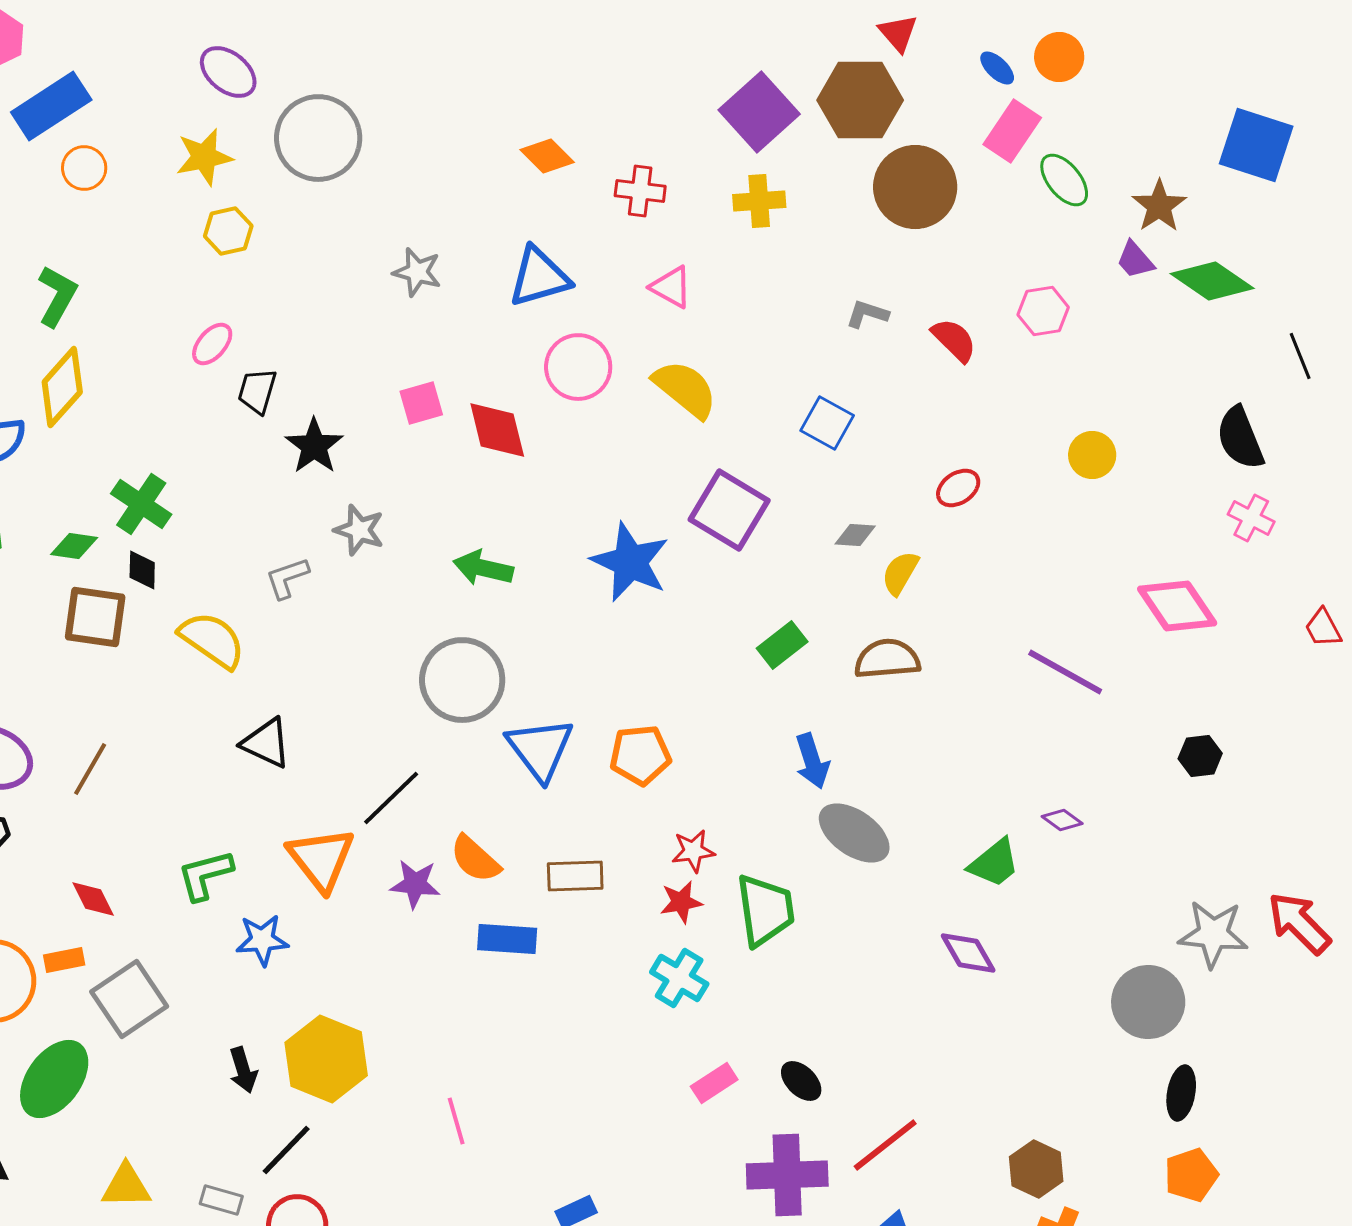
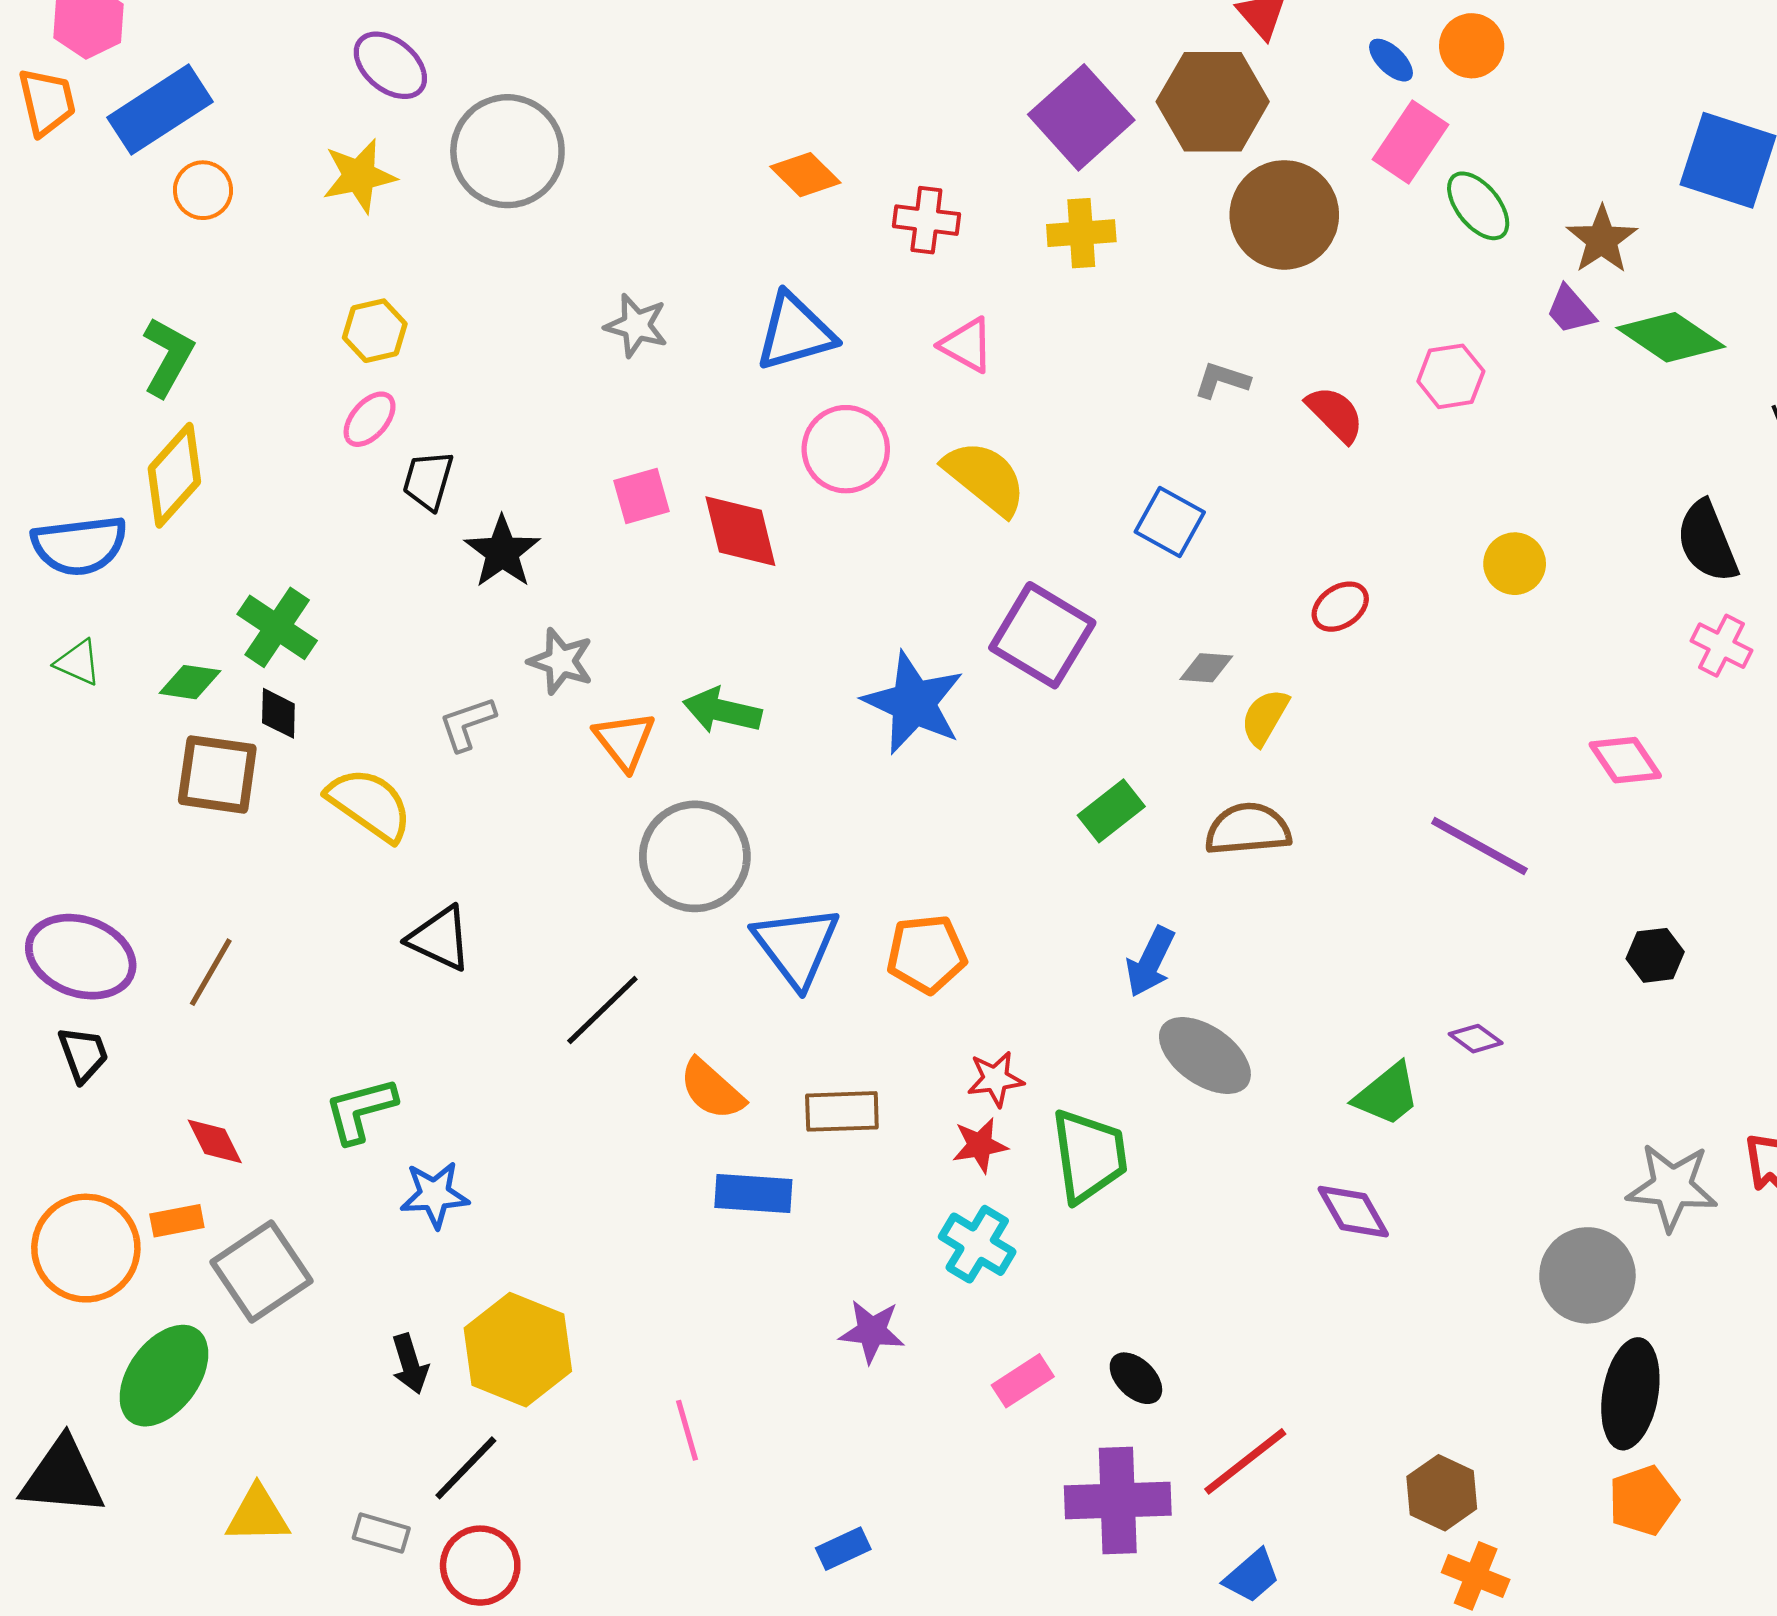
yellow hexagon: (228, 231) -> (375, 331), moved
pink diamond: (1177, 606) -> (1625, 760), size x0.7
blue arrow: (812, 761) -> (1150, 962), turned 44
orange triangle: (321, 859) -> (625, 741), moved, size x0.7
purple star: (415, 884) -> (872, 1331), moved
black ellipse: (1181, 1093) -> (1630, 1394), size x1.5

